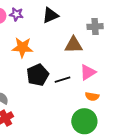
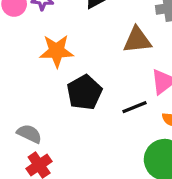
black line: (63, 80) -> (135, 107), moved

